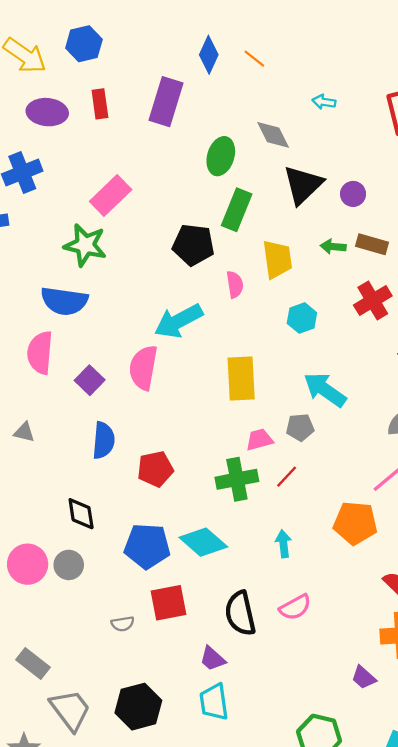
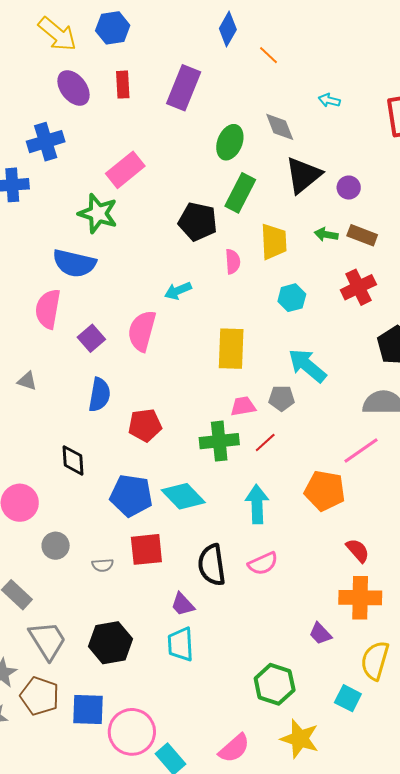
blue diamond: (209, 55) -> (228, 29), moved
purple ellipse: (47, 112) -> (73, 88), turned 42
cyan arrow: (179, 321) -> (178, 291), size x0.6
cyan arrow: (283, 544) -> (257, 504), size x1.5
gray circle: (69, 565) -> (56, 546), moved

